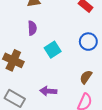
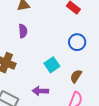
cyan square: (53, 50) -> (52, 65), moved

